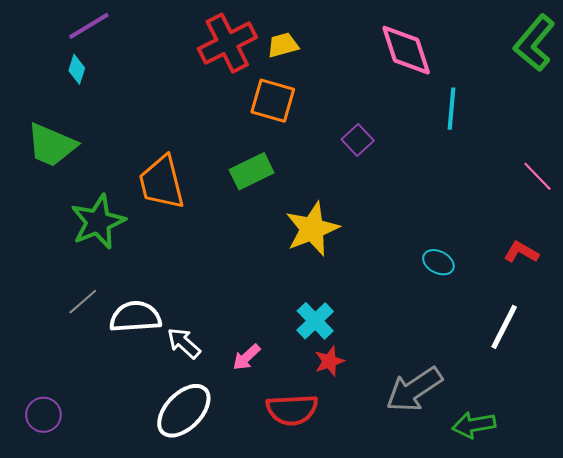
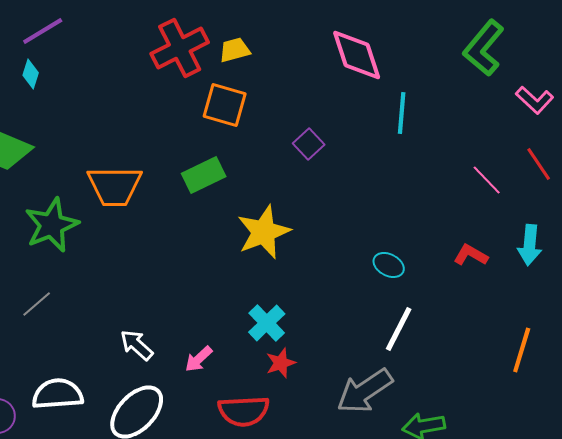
orange trapezoid: (162, 182) -> (115, 186), turned -76
white semicircle: (135, 317) -> (58, 394), moved
white line: (504, 327) -> (399, 329), moved

